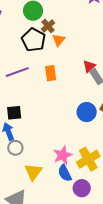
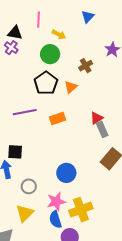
brown cross: (48, 26) -> (86, 66), moved
orange rectangle: (51, 73) -> (57, 119), turned 70
blue circle: (87, 112) -> (66, 173), moved
gray circle: (15, 148) -> (29, 186), moved

